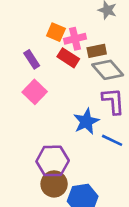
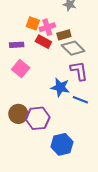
purple rectangle: (32, 59) -> (17, 45), turned -56
blue star: (86, 121) -> (60, 87), turned -30
brown circle: (54, 184) -> (18, 114), moved

